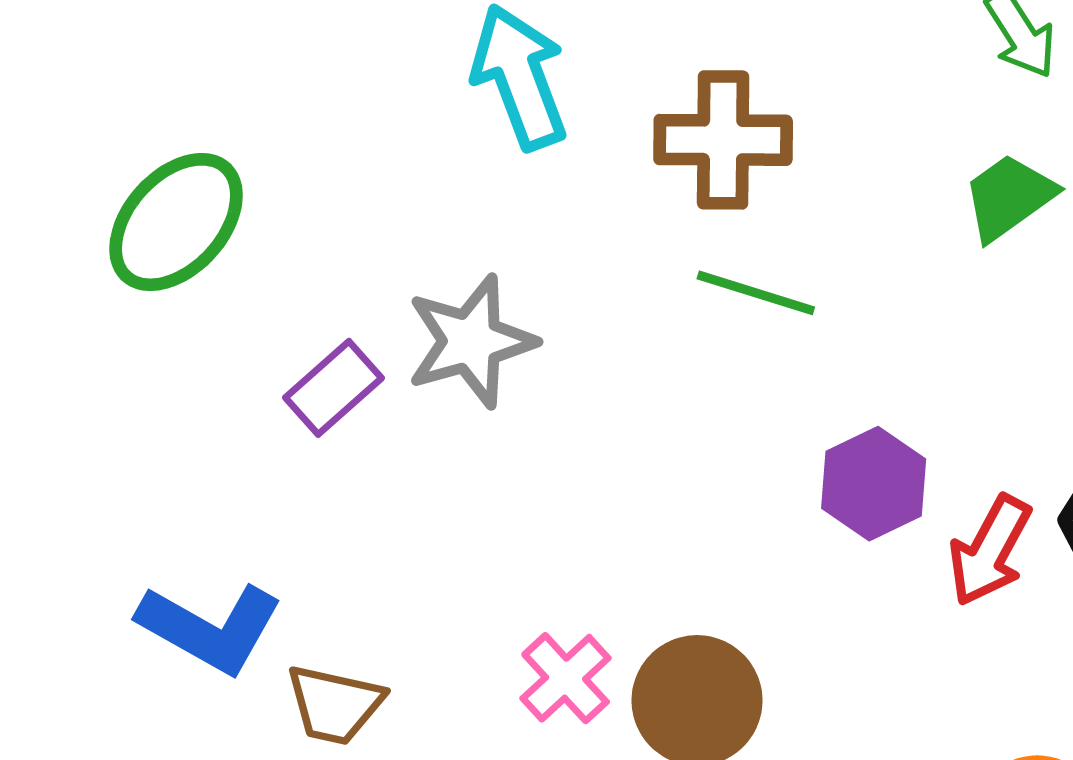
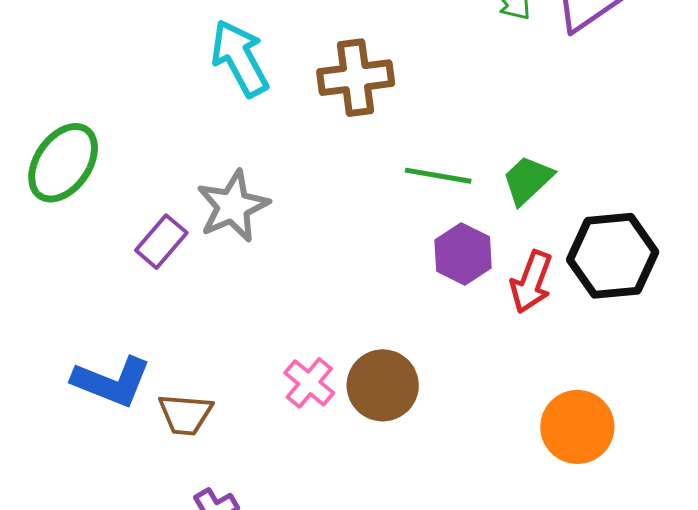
green trapezoid: (1009, 197) -> (528, 180), moved
green line: (756, 293) -> (438, 176), moved

